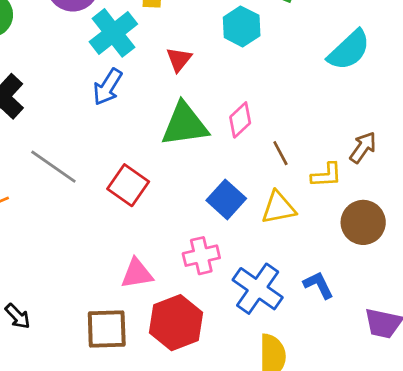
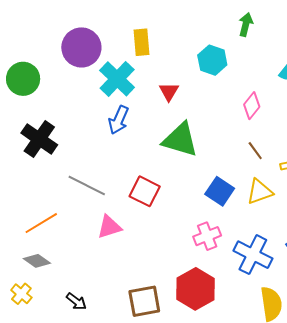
pink diamond: (240, 120) -> (252, 106), moved
green triangle: (185, 125) -> (180, 140), turned 33
pink triangle: (137, 274) -> (109, 227), moved

